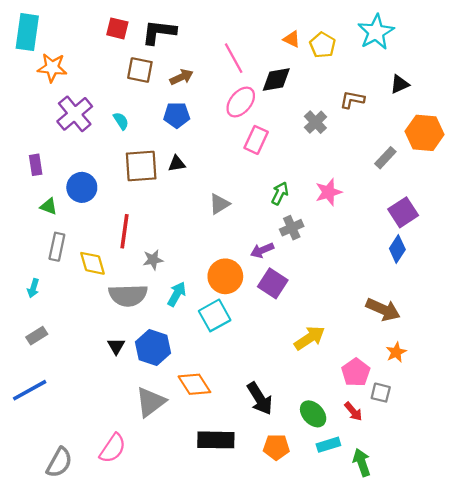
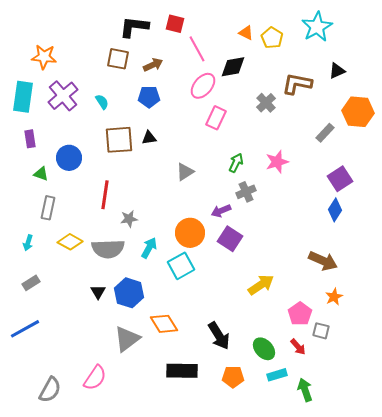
red square: (117, 28) -> (175, 24), moved
cyan rectangle: (27, 32) -> (23, 97), moved
brown L-shape: (352, 100) -> (297, 84), size x1.4
yellow diamond: (92, 263) -> (70, 242), moved, turned -45

